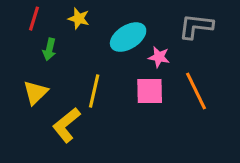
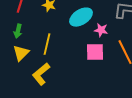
green arrow: (49, 49) -> (18, 31), moved
yellow line: (94, 91) -> (47, 44), moved

